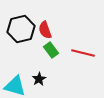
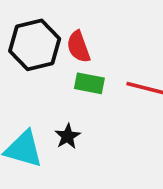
green rectangle: (51, 50) -> (89, 83), turned -42

